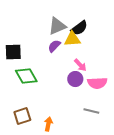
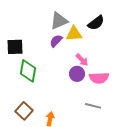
black semicircle: (79, 28) -> (96, 23), moved
green diamond: (26, 76) -> (28, 71), turned 40
brown square: (22, 116) -> (24, 111), turned -30

